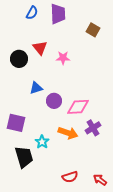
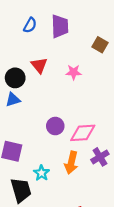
pink star: (63, 58) -> (74, 72), moved
blue triangle: (36, 88) -> (13, 100), moved
orange arrow: (68, 133) -> (71, 163), turned 84

